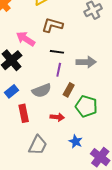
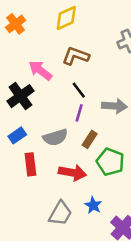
black line: (57, 52) -> (79, 90), turned 40
red arrow: (57, 117) -> (72, 173), size x1.5
gray trapezoid: (38, 145) -> (60, 213), moved

